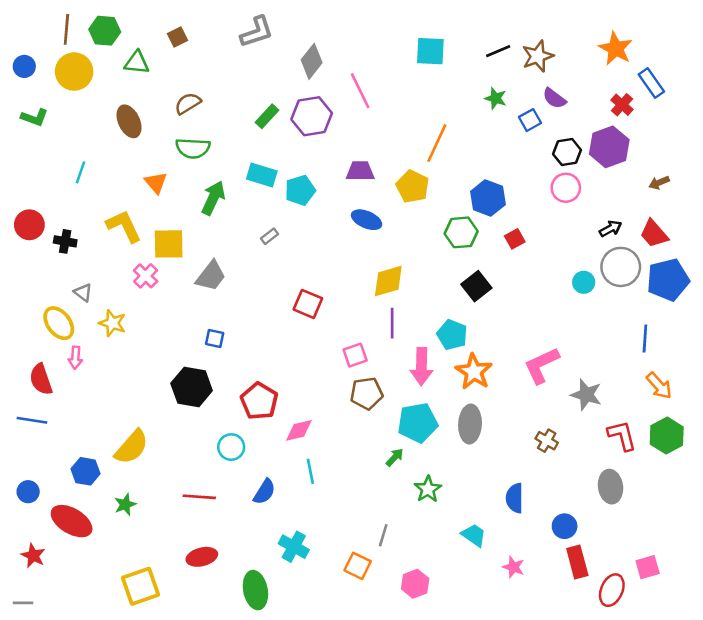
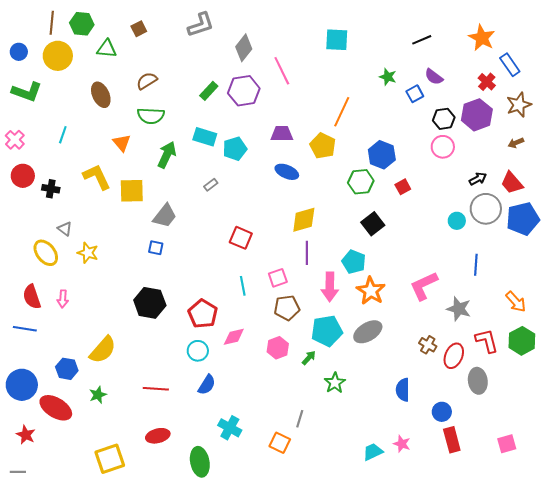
black line: (498, 51) -> (422, 40), moved
brown star: (538, 56) -> (519, 105), moved
green L-shape: (34, 118) -> (27, 92), size x1.4
pink cross: (146, 276) -> (15, 140), moved
blue square: (215, 338) -> (156, 248), moved
blue line: (645, 338) -> (476, 265), moved
pink arrow: (75, 358) -> (63, 299), moved
gray ellipse: (470, 424) -> (368, 332), turned 56
cyan circle: (231, 447) -> (198, 351), moved
cyan line: (310, 471) -> (243, 286), moved
blue circle: (28, 492) -> (22, 385), size x1.8
cyan trapezoid: (474, 535) -> (373, 452), moved, turned -60
pink hexagon: (415, 584) -> (278, 348), moved
red ellipse: (612, 590) -> (454, 356), moved

